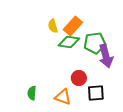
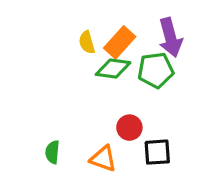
purple arrow: (106, 56) -> (170, 37), moved

